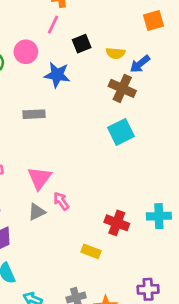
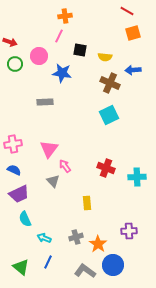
black square: (82, 44) -> (80, 50), turned 32
blue arrow: (140, 64) -> (133, 70), moved, turned 35
gray triangle: (37, 212) -> (53, 181), moved, turned -48
red cross: (117, 223) -> (106, 168), moved
yellow rectangle: (91, 251) -> (87, 203), turned 64

